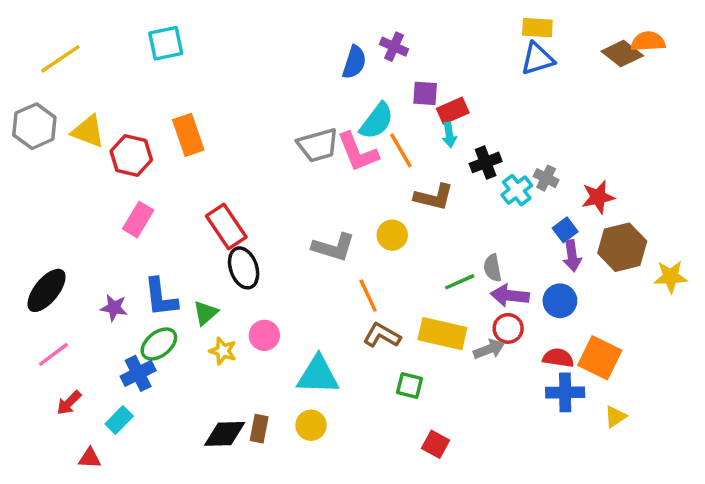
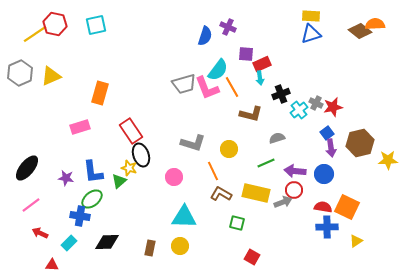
yellow triangle: (88, 131) -> (51, 76), turned -45
orange rectangle: (188, 135) -> (100, 93), moved, turned 35
red hexagon: (131, 156) -> (55, 24), moved
red star: (598, 197) -> (333, 107), moved
pink rectangle: (138, 220) -> (80, 127), turned 42
yellow circle: (392, 235) -> (229, 149), moved
gray semicircle: (493, 268) -> (277, 138), moved, turned 84
pink circle: (264, 335) -> (174, 177), moved
yellow star: (223, 351) -> (129, 168), moved
blue cross: (138, 373) -> (80, 216), turned 36
red arrow: (69, 403) -> (40, 233), turned 70
black diamond: (225, 434) -> (107, 242), moved

